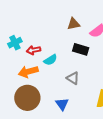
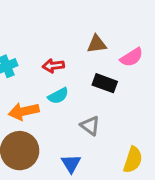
red arrow: (34, 50) -> (53, 66), moved

